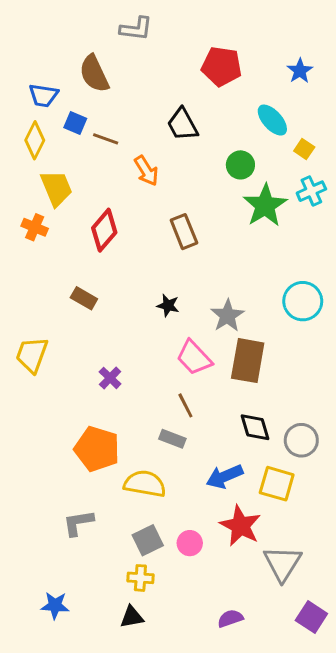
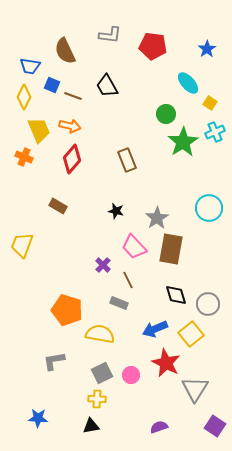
gray L-shape: (136, 29) -> (110, 35), moved
black trapezoid: (182, 124) -> (107, 86), moved
orange arrow: (146, 171) -> (70, 126), moved, turned -45
purple cross: (110, 378) -> (103, 265), moved
yellow square: (277, 484) -> (191, 334), turned 35

